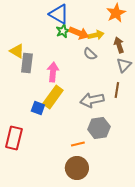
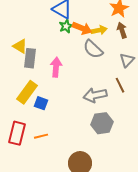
brown arrow: (119, 45) -> (122, 30), moved
gray semicircle: (90, 54) -> (93, 49), size x1.5
brown line: (117, 90) -> (120, 85), turned -35
yellow rectangle: (53, 97) -> (27, 92), moved
orange line: (78, 144) -> (41, 136), moved

